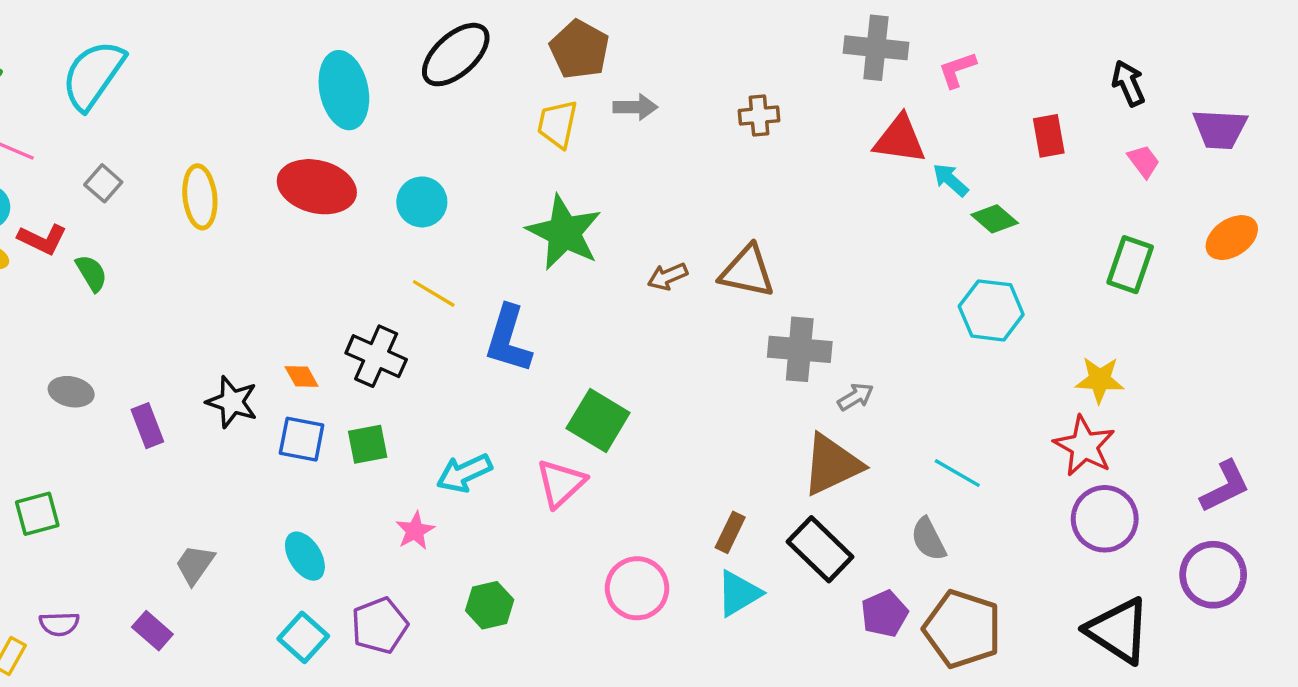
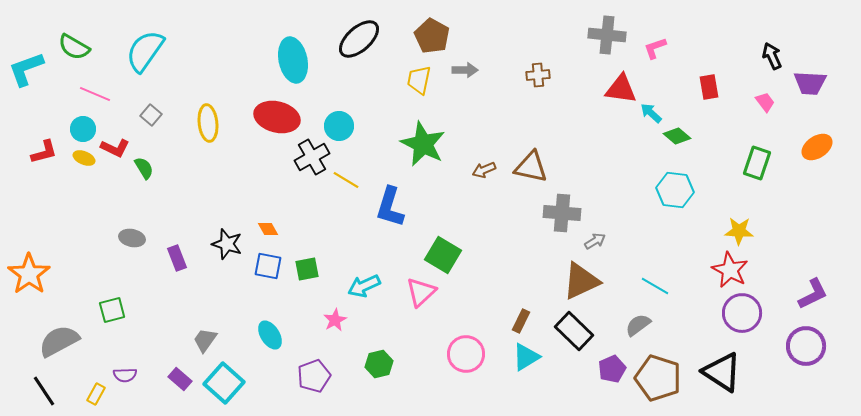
black arrow: (1128, 83) -> (772, 56), moved
black cross: (376, 356) -> (312, 157), moved, turned 36
gray semicircle: (928, 539) -> (638, 325), turned 80
black triangle: (1118, 631) -> (722, 372), moved
cyan square: (303, 637) -> (224, 383), moved, size x1.4

